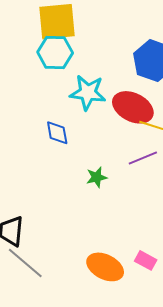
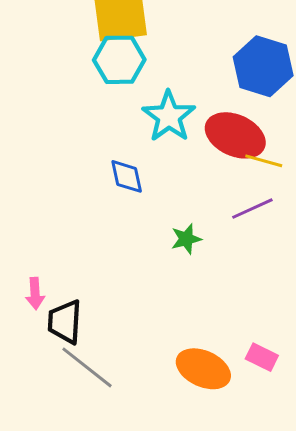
cyan star: (88, 93) -> (169, 116), turned 30

